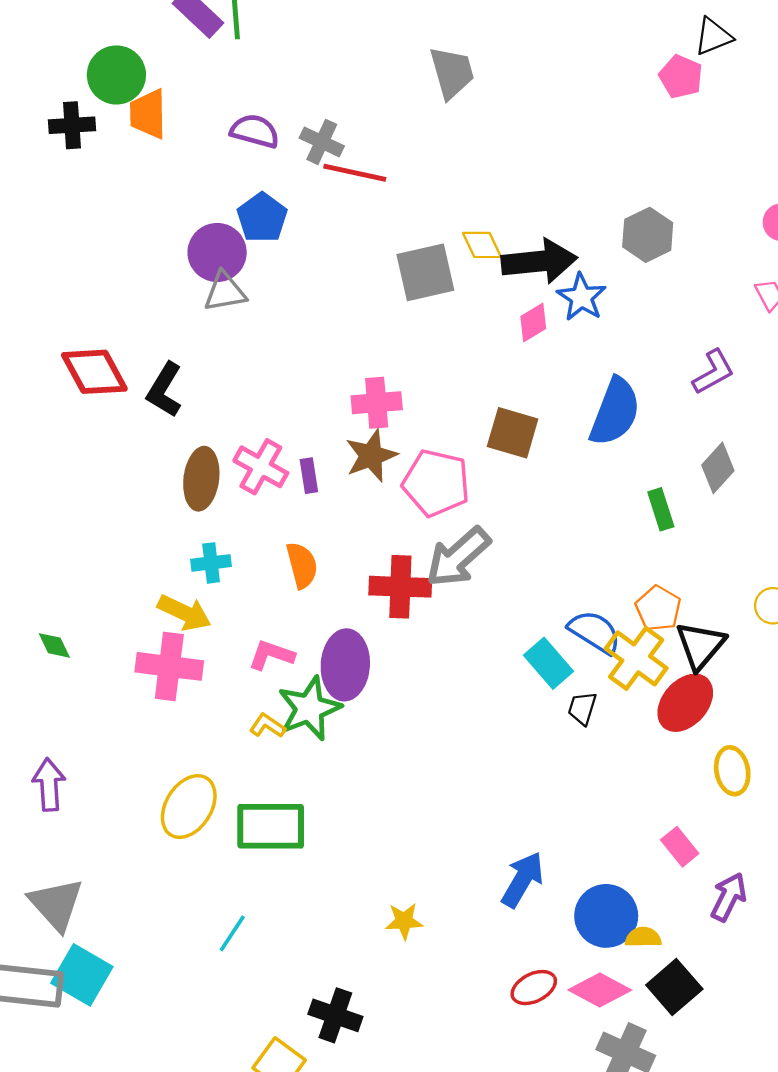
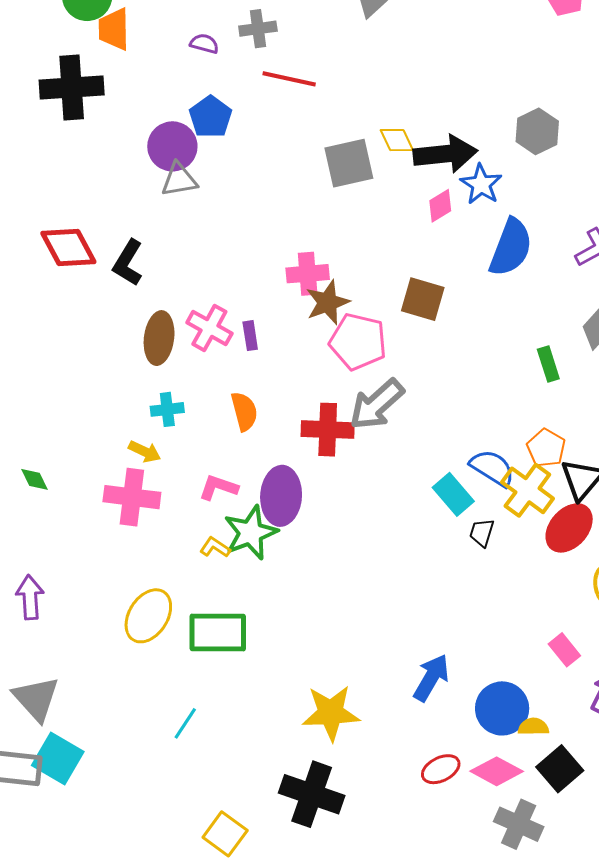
black cross: (72, 125) -> (72, 87), moved, size x1.6
purple semicircle: (255, 131) -> (204, 44), size x0.7
gray cross: (322, 142) -> (258, 29), moved, turned -33
blue semicircle: (615, 412) -> (511, 247), moved
brown star: (371, 456) -> (328, 302), moved
yellow arrow: (184, 613) -> (145, 452), size x0.7
yellow star: (404, 921) -> (331, 713), size x1.8
black cross: (335, 1015) -> (312, 794), moved, size x1.4

